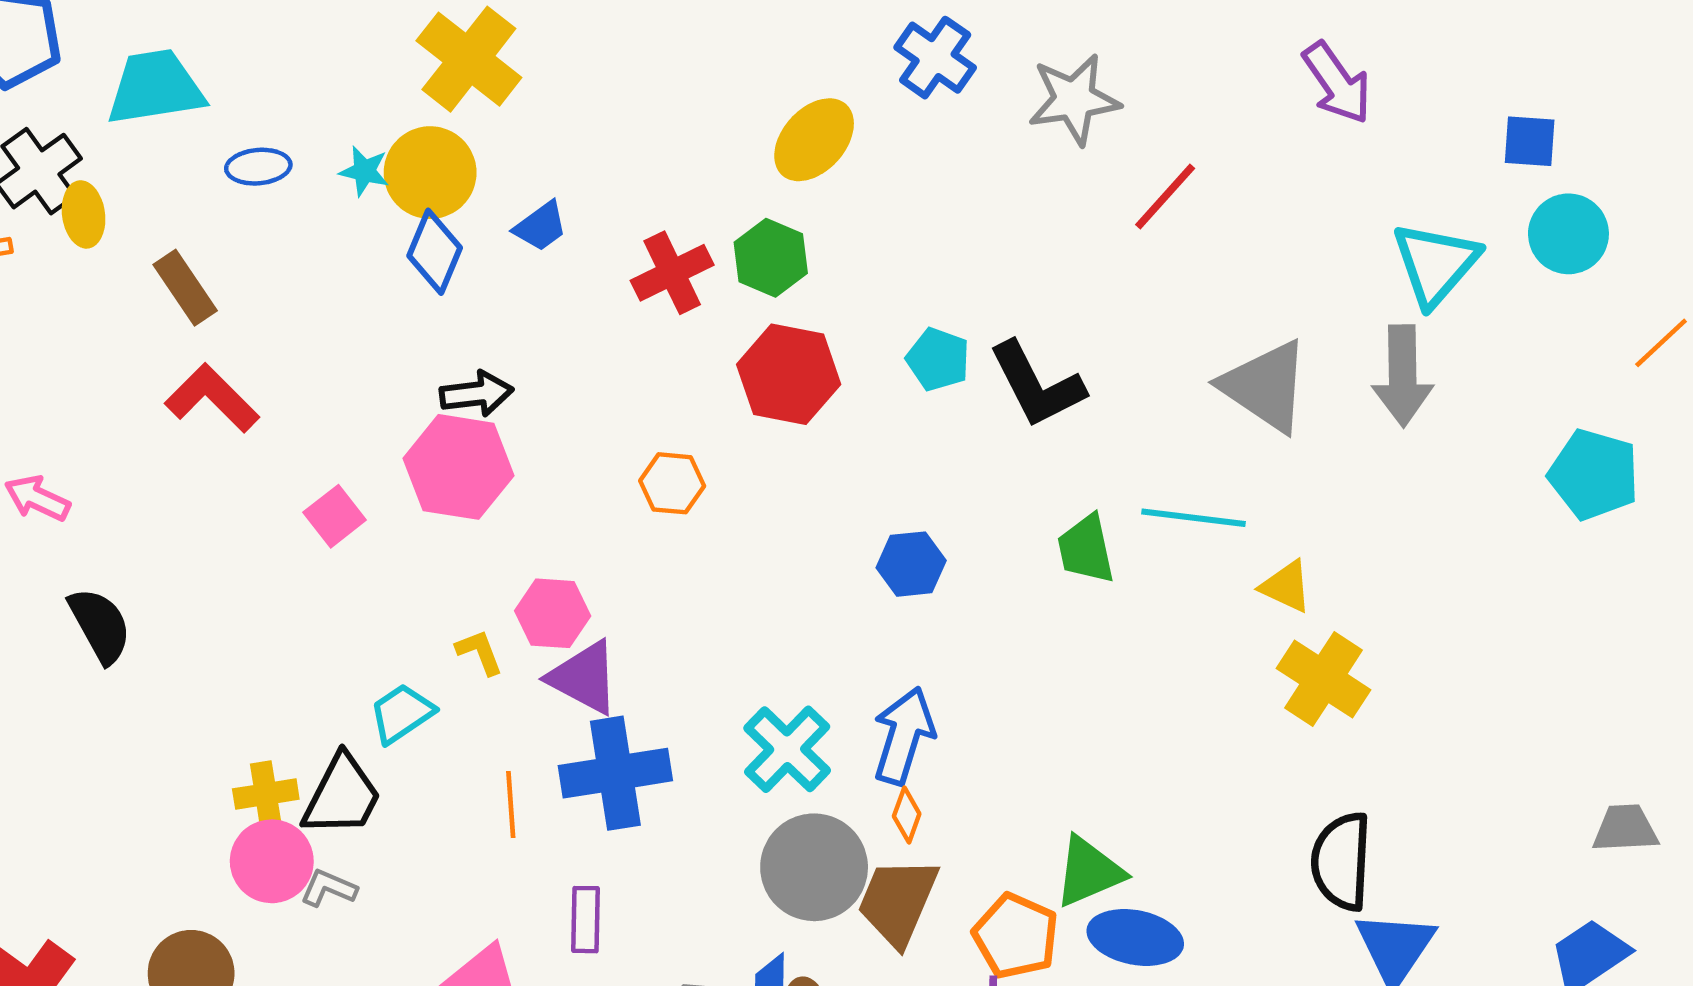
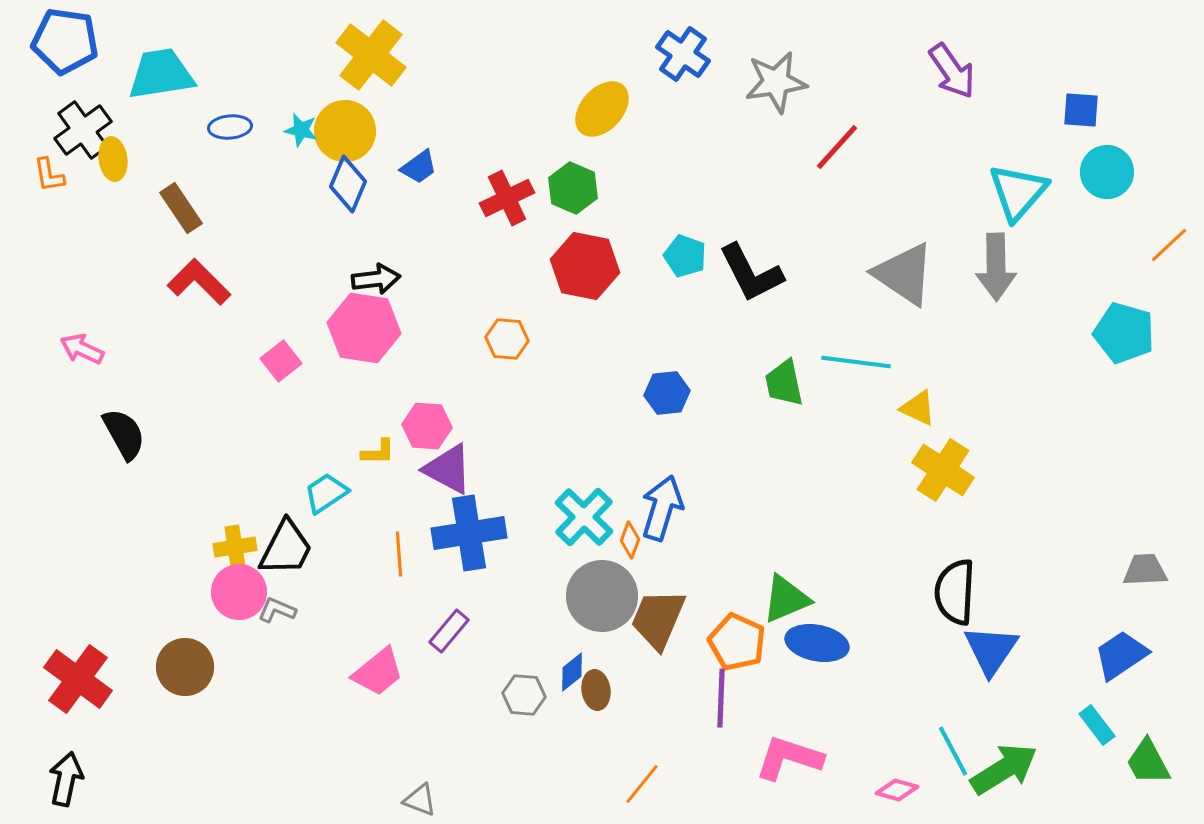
yellow L-shape: (479, 652) -> (378, 452), turned 111
orange diamond: (907, 815) -> (630, 540), moved
purple rectangle: (585, 920) -> (449, 631), turned 39

